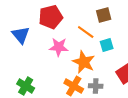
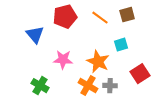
brown square: (104, 15) -> (127, 15), moved
orange line: (86, 32) -> (100, 18), moved
pink star: (59, 47) -> (63, 60), moved

